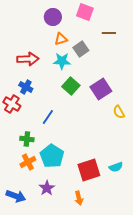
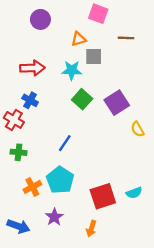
purple circle: (53, 17) -> (40, 19), moved
orange triangle: (61, 39) -> (79, 39), moved
gray square: (81, 49) -> (94, 56), turned 35
blue line: (48, 117) -> (65, 143), moved
green cross: (27, 139) -> (18, 152), moved
orange arrow: (79, 198) -> (91, 229), turned 32

